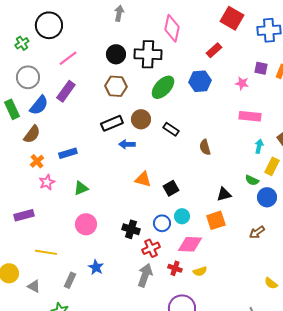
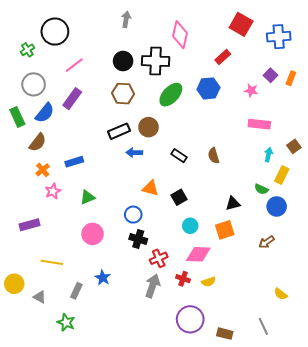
purple square: (261, 68) -> (271, 75), turned 32
black rectangle: (171, 129) -> (179, 156), moved
blue circle: (162, 223) -> (133, 215), moved

